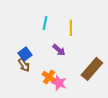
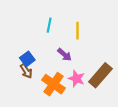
orange cross: (49, 77) -> (53, 84), size x1.5
pink star: (59, 83) -> (76, 79), moved

